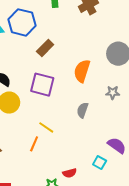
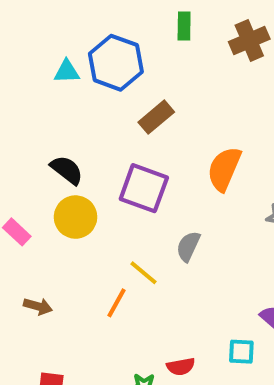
gray semicircle: (82, 110) -> (188, 246), moved
cyan square: (100, 163) -> (241, 352), turned -32

